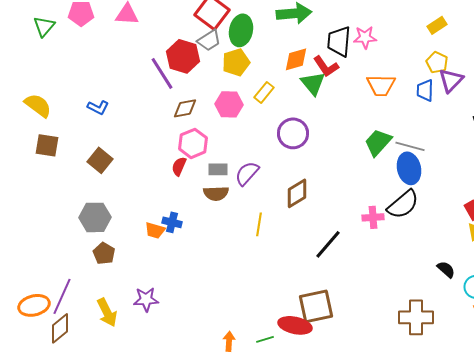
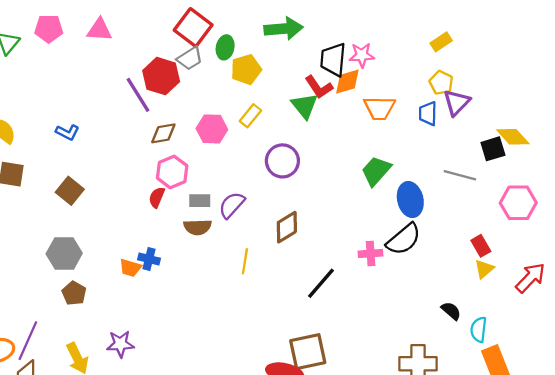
green ellipse: (241, 30) -> (225, 47), size x0.7
orange diamond: (296, 59) -> (347, 82), moved
yellow pentagon: (236, 62) -> (246, 69), moved
gray line: (410, 146) -> (460, 175), moved

